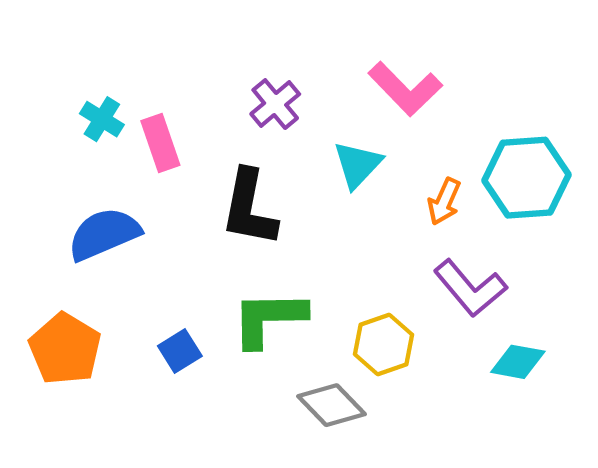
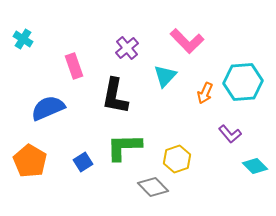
cyan cross: (102, 119) -> (23, 39), moved
purple L-shape: (470, 288) -> (230, 134), moved, size x0.7
cyan diamond: (518, 362) -> (255, 166), moved, turned 35

